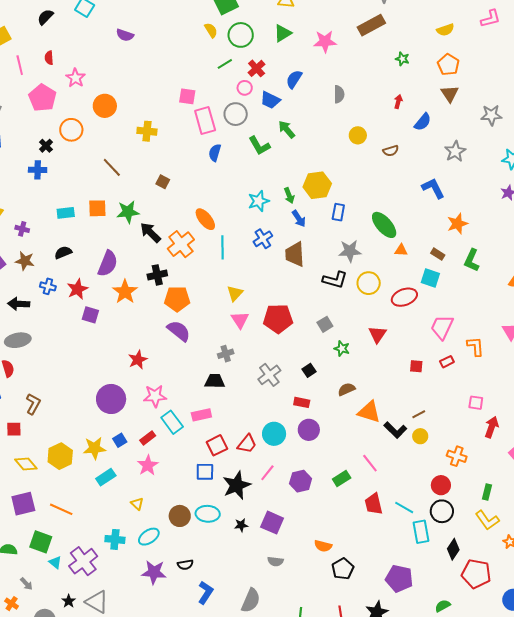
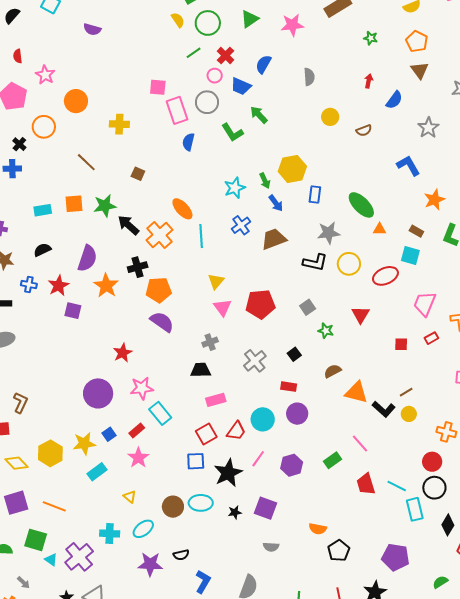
brown trapezoid: (295, 254) -> (274, 239), turned 76
pink rectangle: (201, 415) -> (216, 400), moved

